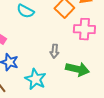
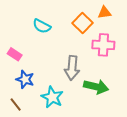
gray arrow: (54, 51) -> (72, 68), size x1.6

